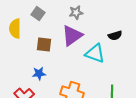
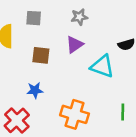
gray square: (38, 14) -> (34, 18), turned -32
purple triangle: (72, 36) -> (75, 45), size x0.7

